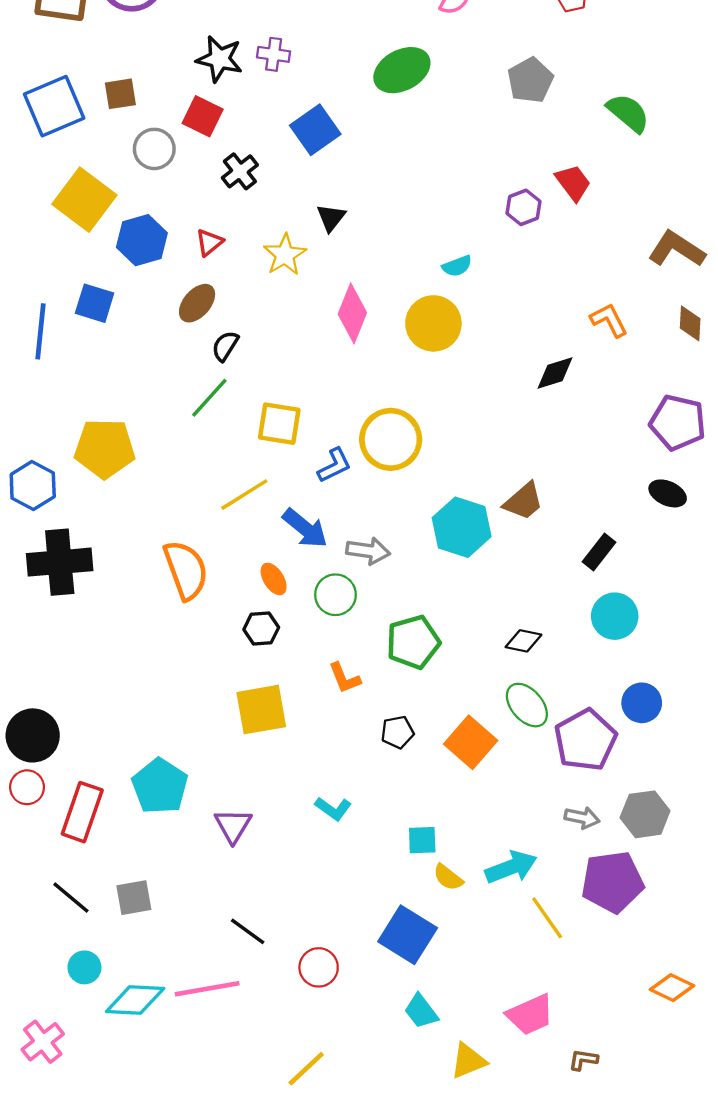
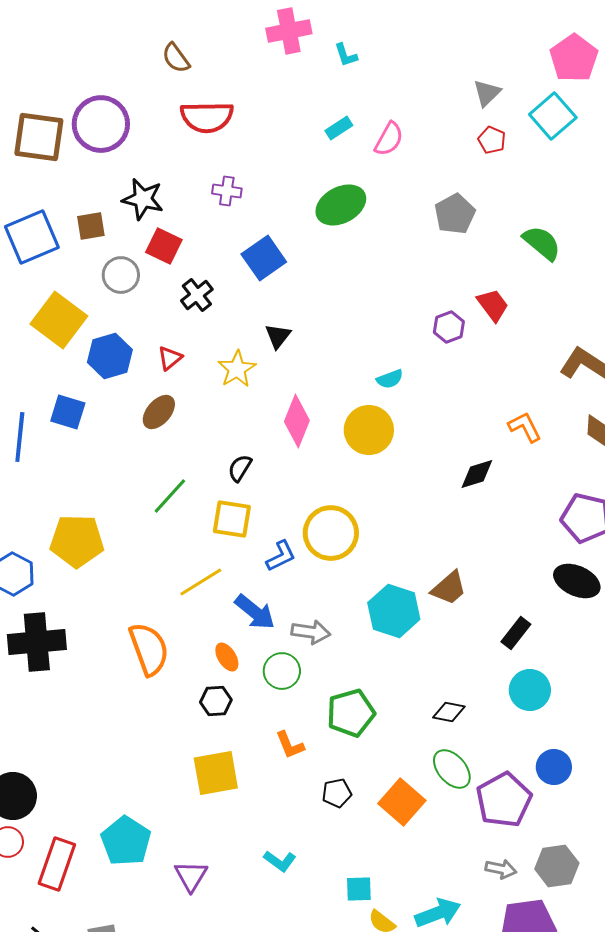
black star: (220, 59) -> (143, 199), moved
black semicircle: (225, 346) -> (240, 468), moved
black ellipse: (668, 493) -> (577, 581), size x1.4

